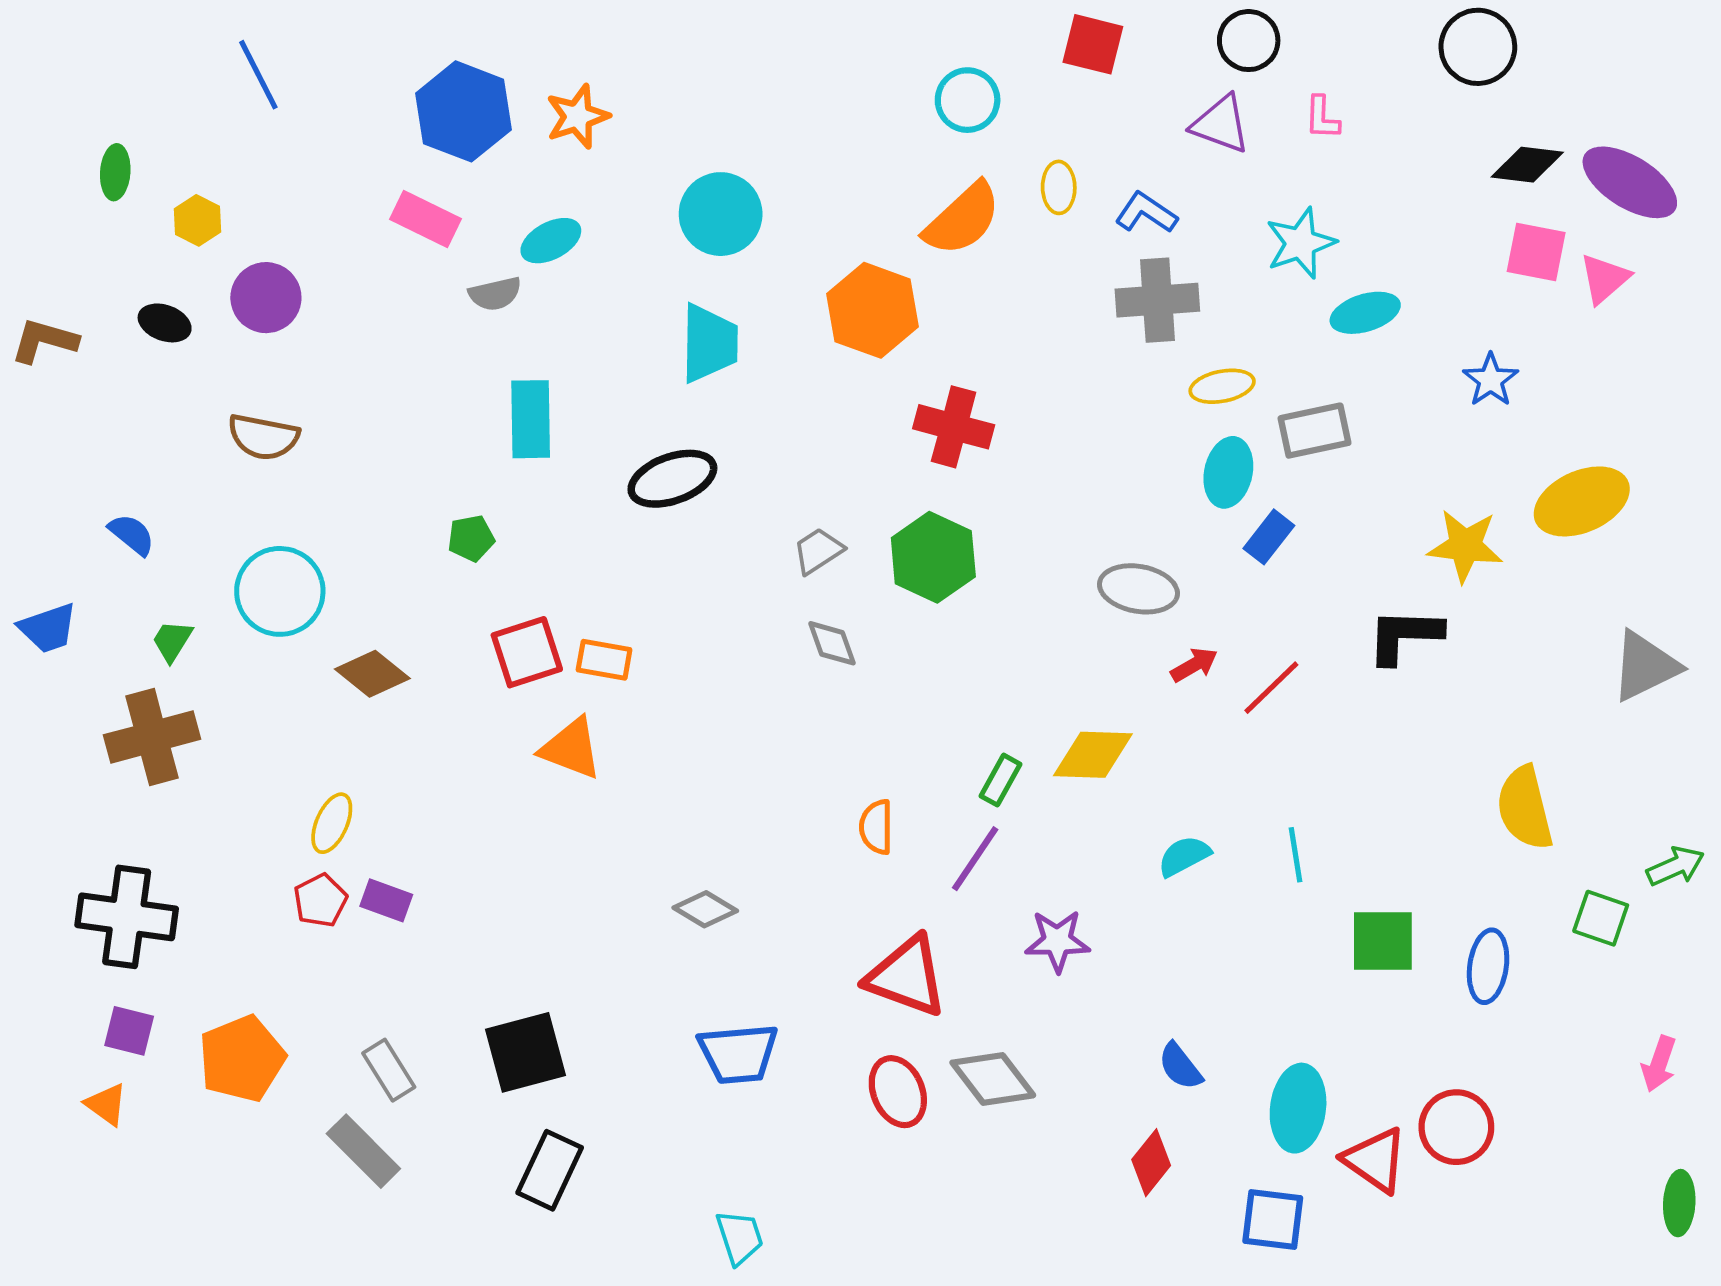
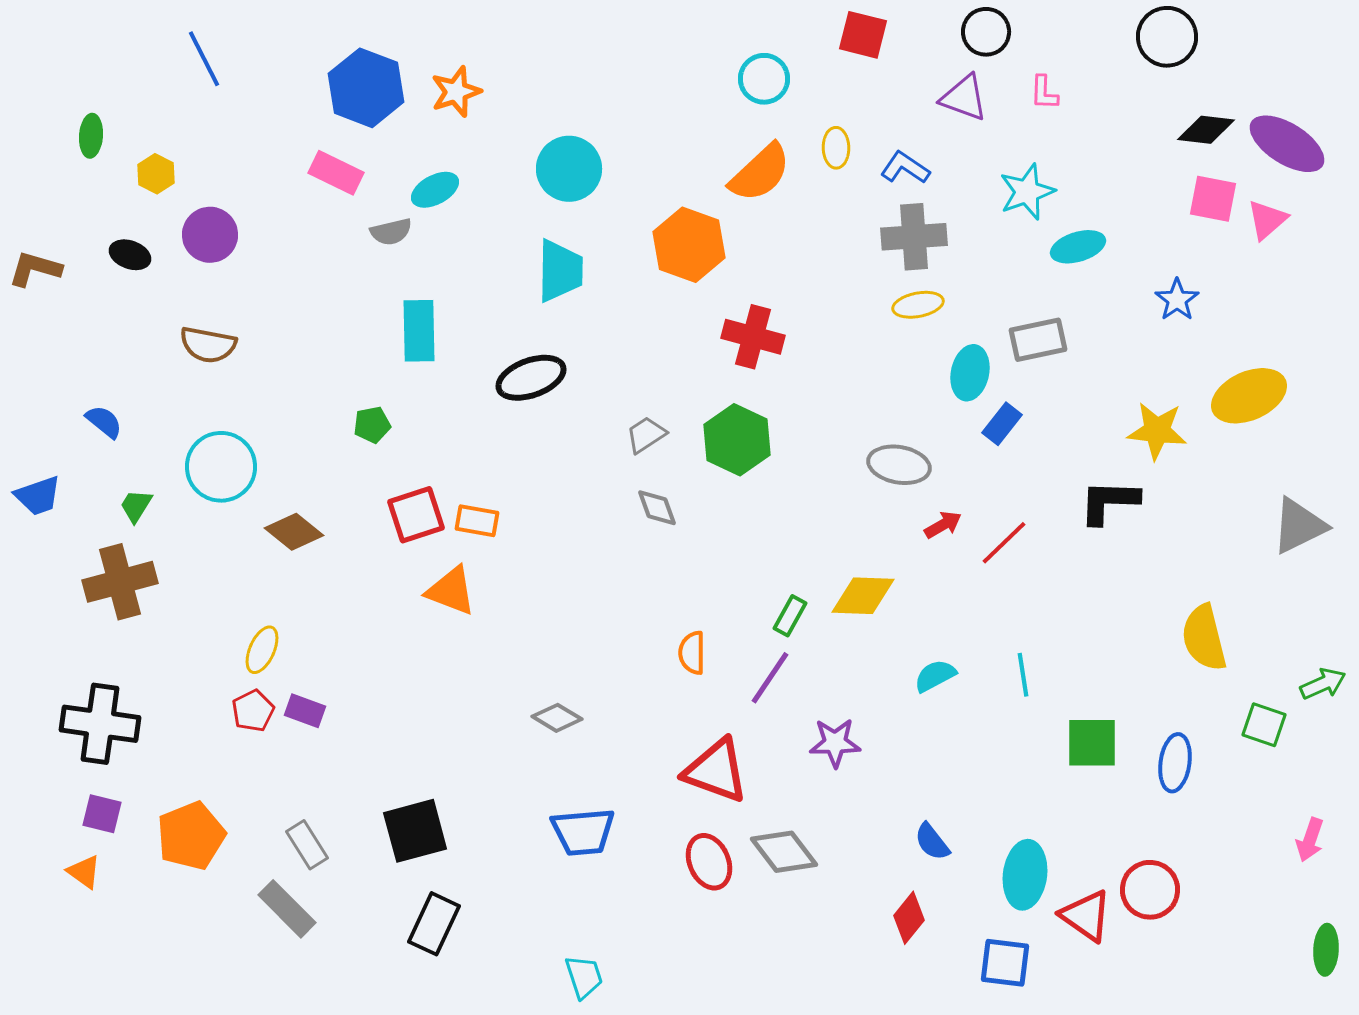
yellow ellipse: (1222, 386) -> (918, 305), moved

